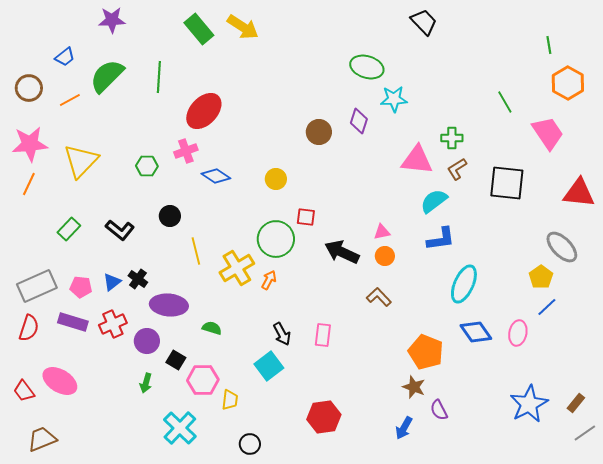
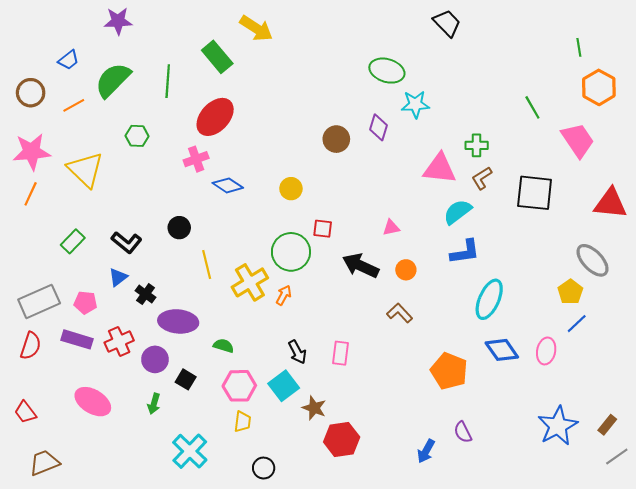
green rectangle: (199, 29) -> (217, 57), moved
yellow triangle: (81, 161) -> (85, 170), turned -30
green hexagon: (147, 166) -> (137, 136), moved
pink triangle: (382, 232) -> (391, 228), moved
blue triangle: (112, 282) -> (118, 277), moved
pink hexagon: (203, 380) -> (239, 386), moved
pink ellipse: (60, 381) -> (93, 402), moved
brown star: (414, 387) -> (314, 408), moved

